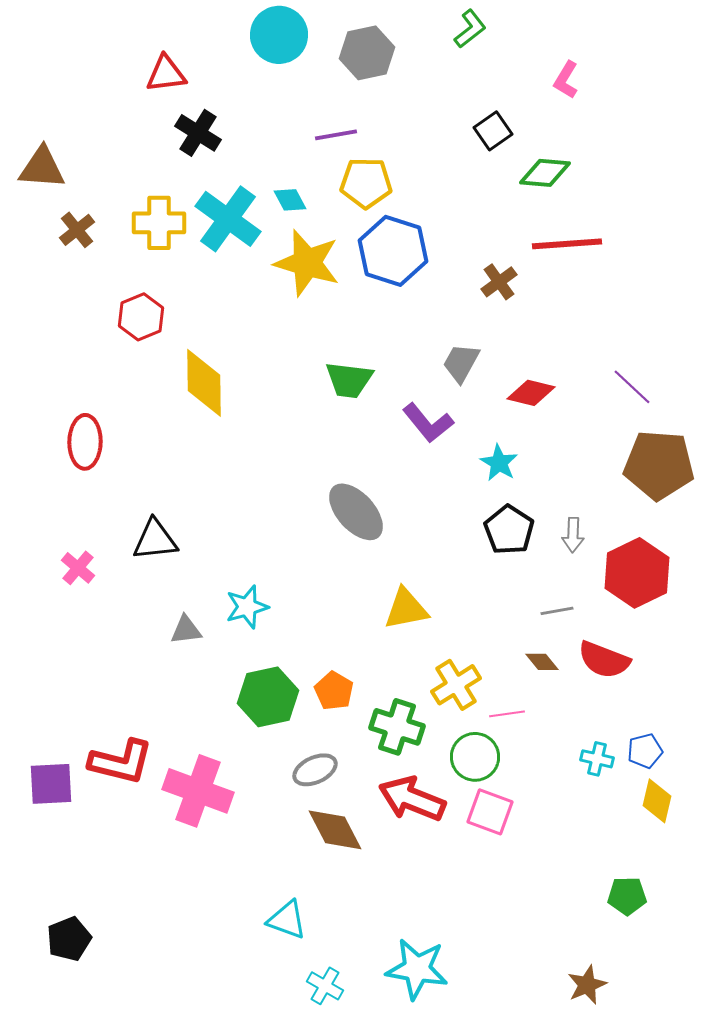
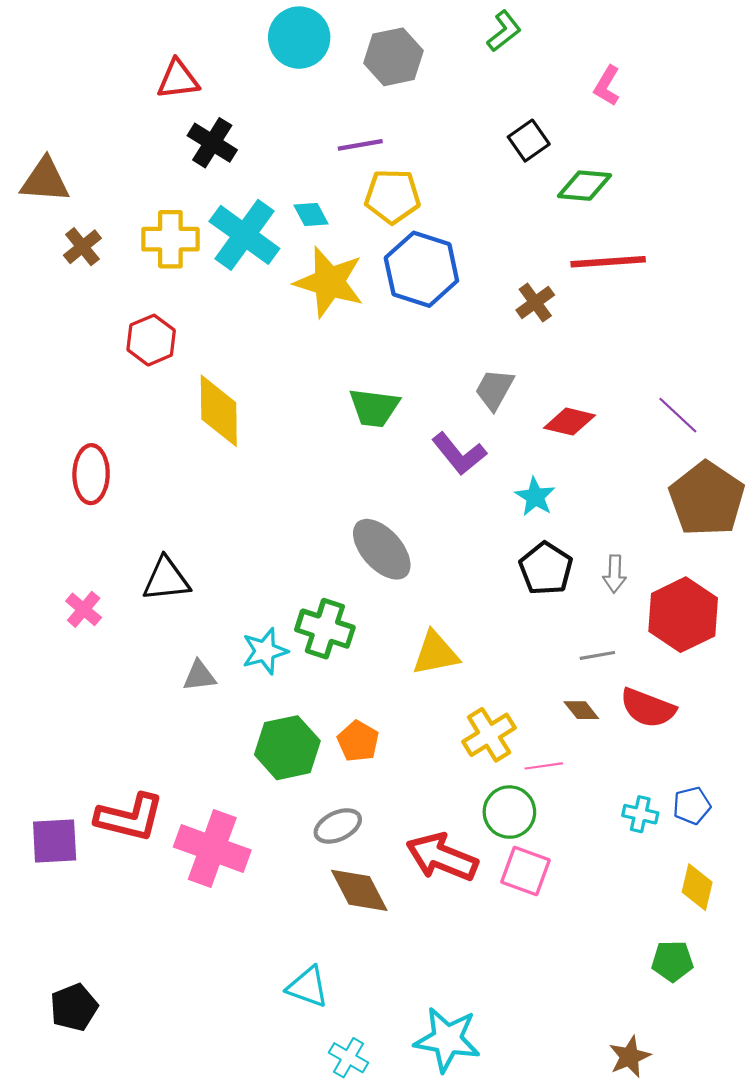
brown pentagon: (659, 465) -> (707, 499), turned 30
green cross: (397, 727) -> (325, 629), moved
yellow diamond: (657, 801) -> (697, 887), moved

